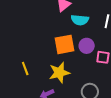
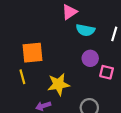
orange square: (65, 44) -> (32, 53), moved

